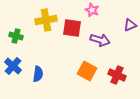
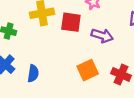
orange square: (87, 71) -> (88, 70), turned 36

